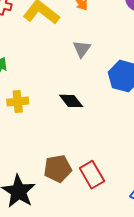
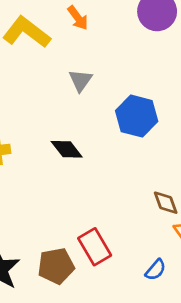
brown pentagon: (58, 169) -> (56, 266), moved

